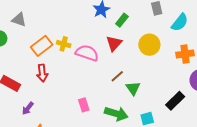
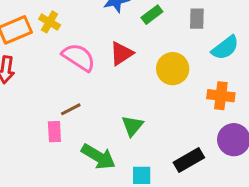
green rectangle: (122, 20) -> (152, 15), moved
yellow cross: (64, 44) -> (50, 22), moved
brown line: (117, 76) -> (71, 109), moved

